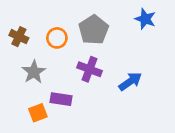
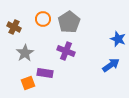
blue star: (145, 19) -> (118, 39), moved
orange circle: (57, 38) -> (43, 19), moved
blue arrow: (130, 81) -> (111, 65), moved

